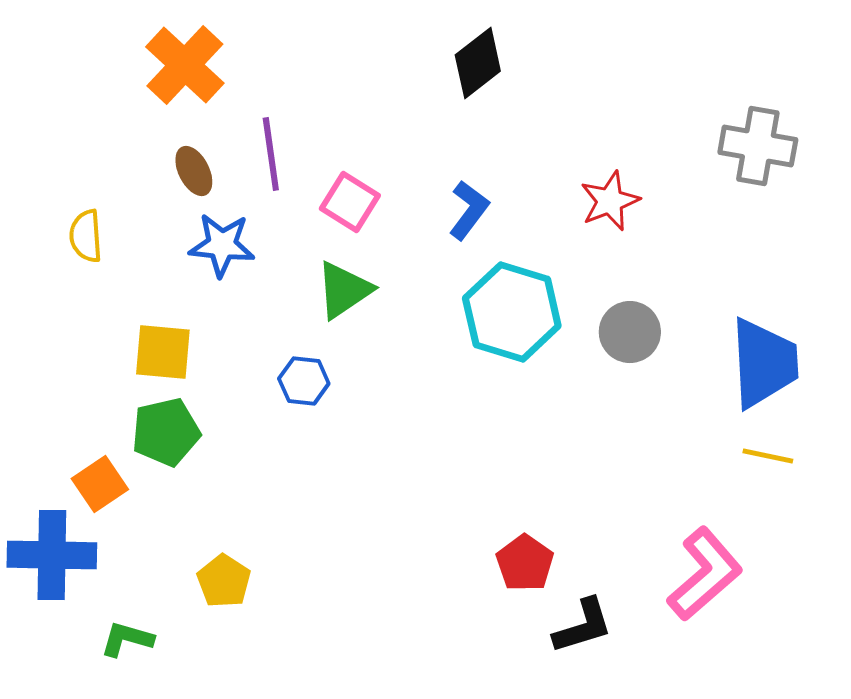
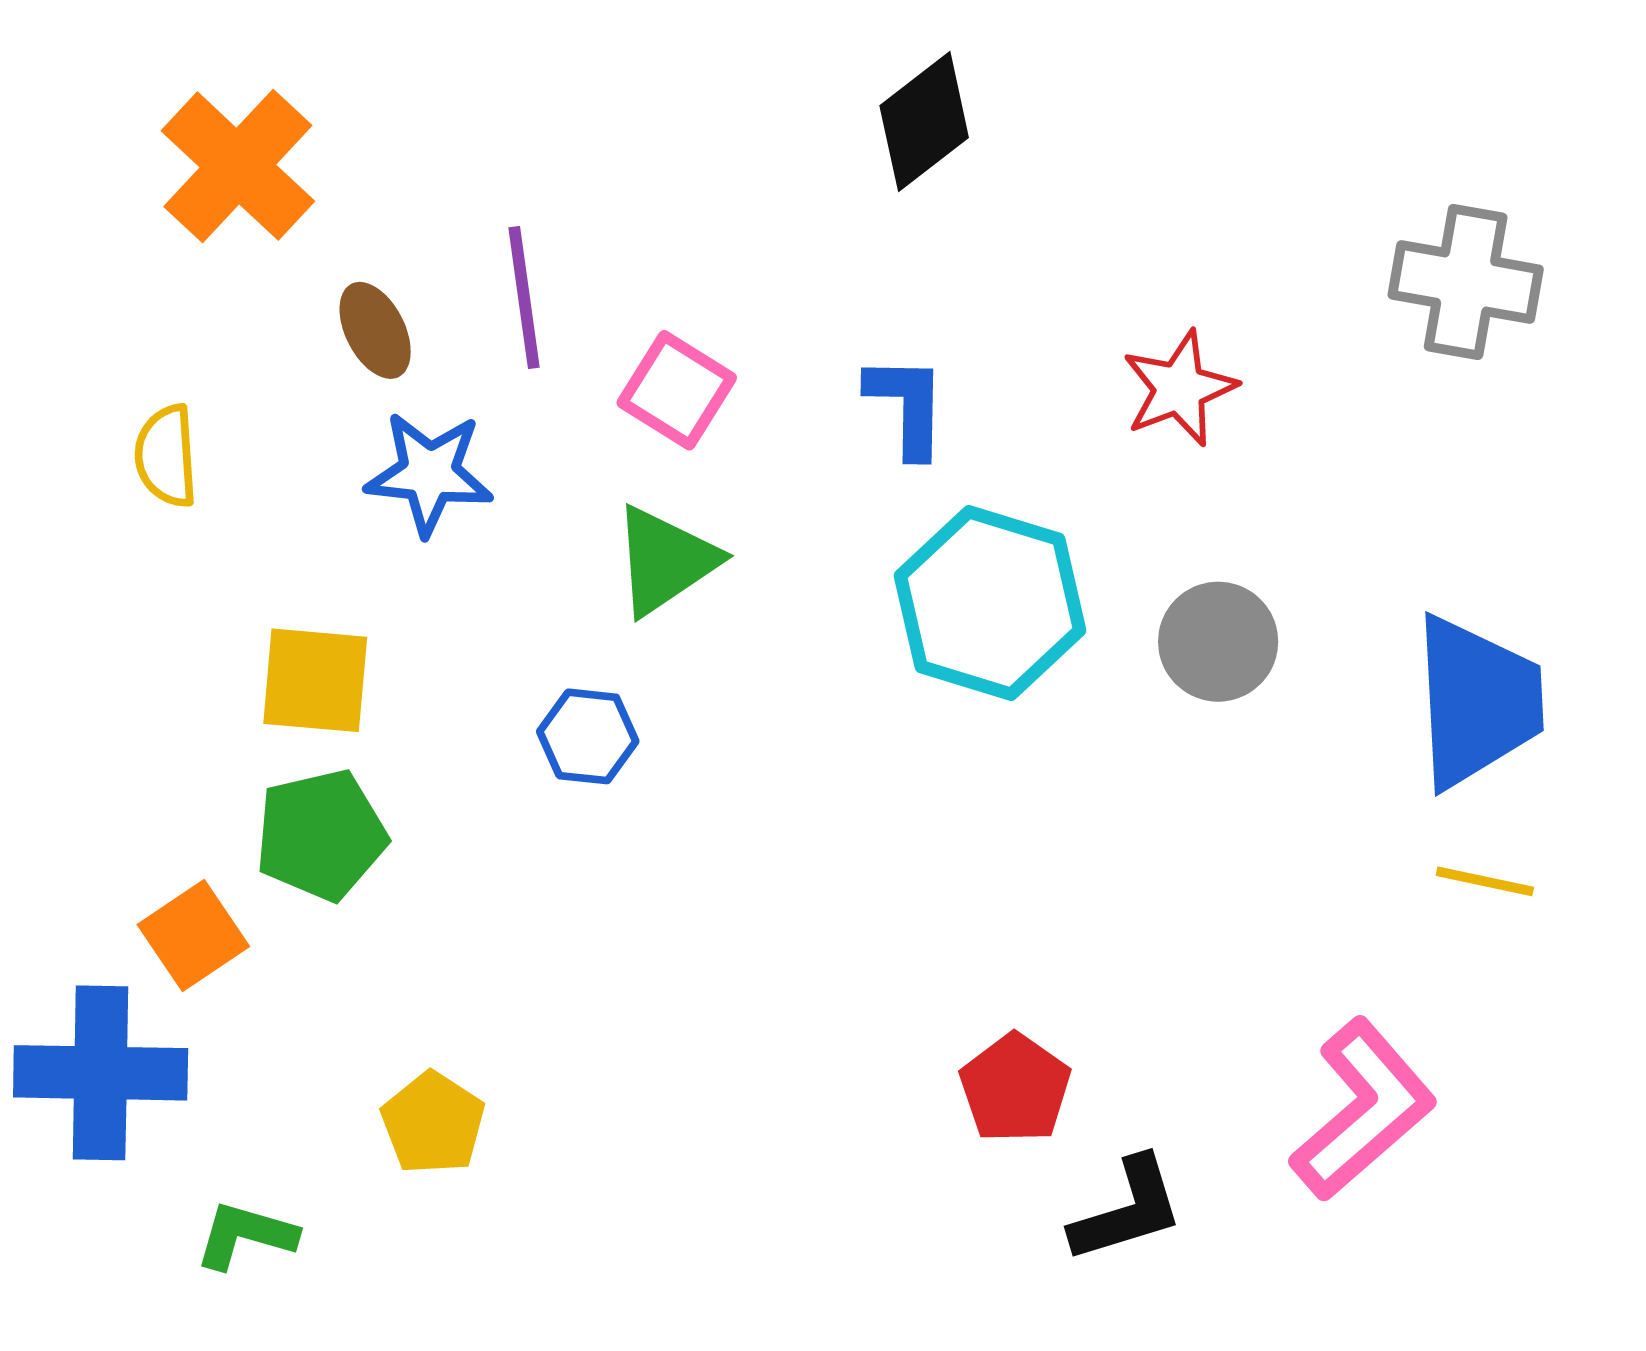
orange cross: (185, 65) -> (238, 166), moved
blue L-shape: (469, 210) -> (907, 406), turned -36

